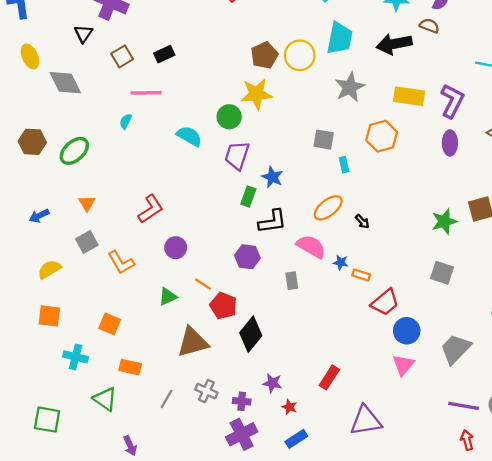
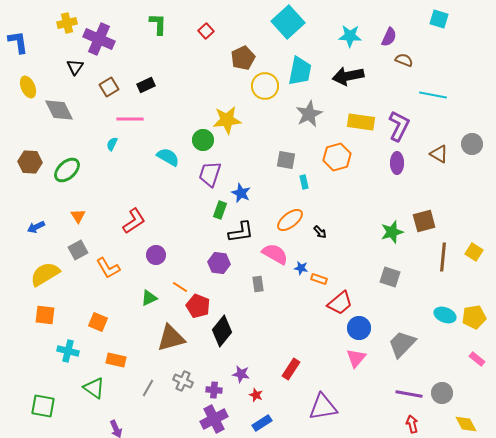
brown semicircle: (429, 26) -> (404, 60), moved
brown pentagon: (264, 55) -> (243, 58), moved
yellow semicircle: (49, 269) -> (45, 274), size x1.4

